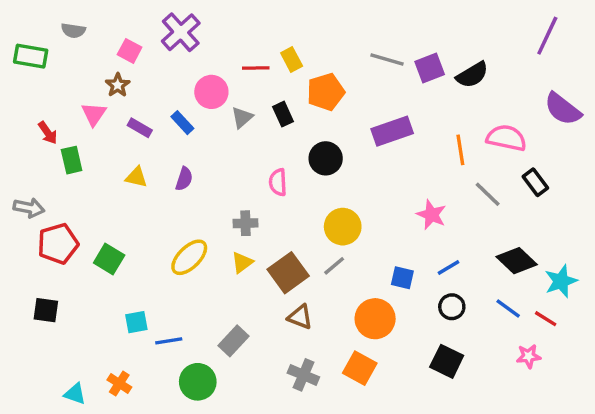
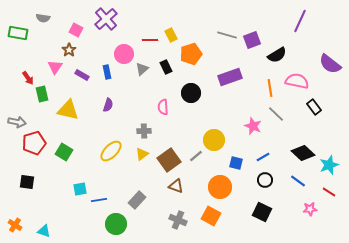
purple line: (547, 36) -> (300, 21), moved
black semicircle: (472, 75) -> (277, 55), moved
blue rectangle: (182, 123) -> (107, 72), turned 32
yellow triangle: (136, 177) -> (68, 110), moved, size x1.6
gray line: (488, 194) -> (276, 114), moved
yellow circle: (343, 227) -> (214, 140), moved
red line: (546, 319) -> (329, 192), moved
orange cross: (119, 383) -> (15, 225), moved

